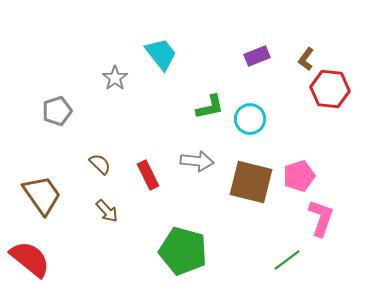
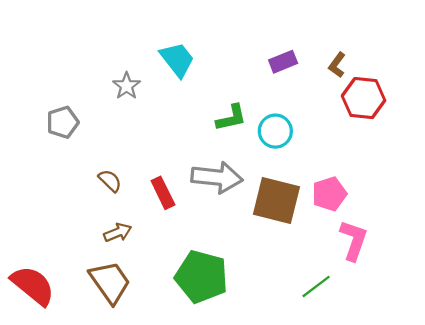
gray arrow: (197, 161) -> (217, 177), size x1.4
brown trapezoid: (42, 195) -> (110, 282), moved
brown arrow: (107, 211) -> (118, 232), turned -70

